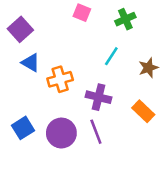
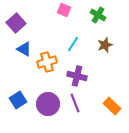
green cross: (125, 19) -> (98, 15), turned -35
cyan line: (111, 56) -> (73, 44), moved
brown star: (148, 68) -> (105, 45), moved
orange rectangle: (143, 111) -> (112, 106), moved

